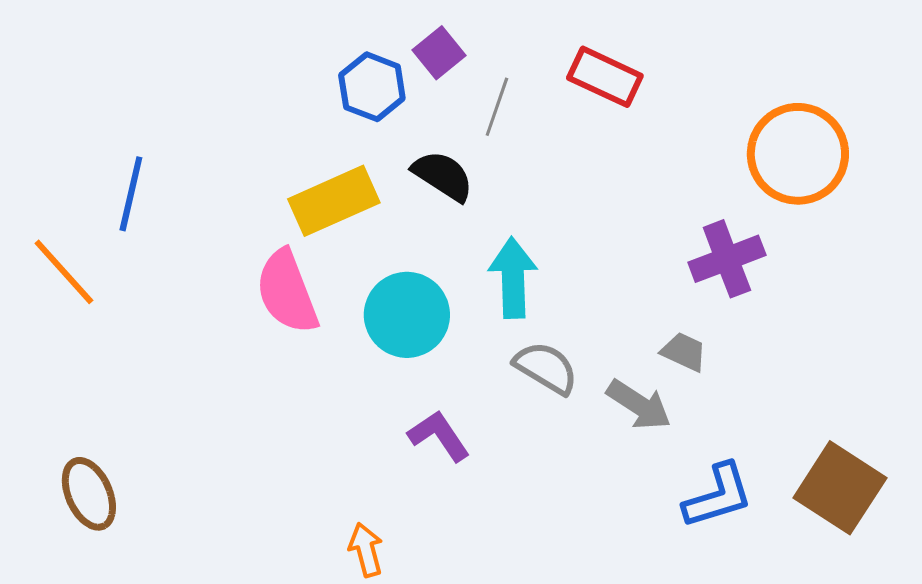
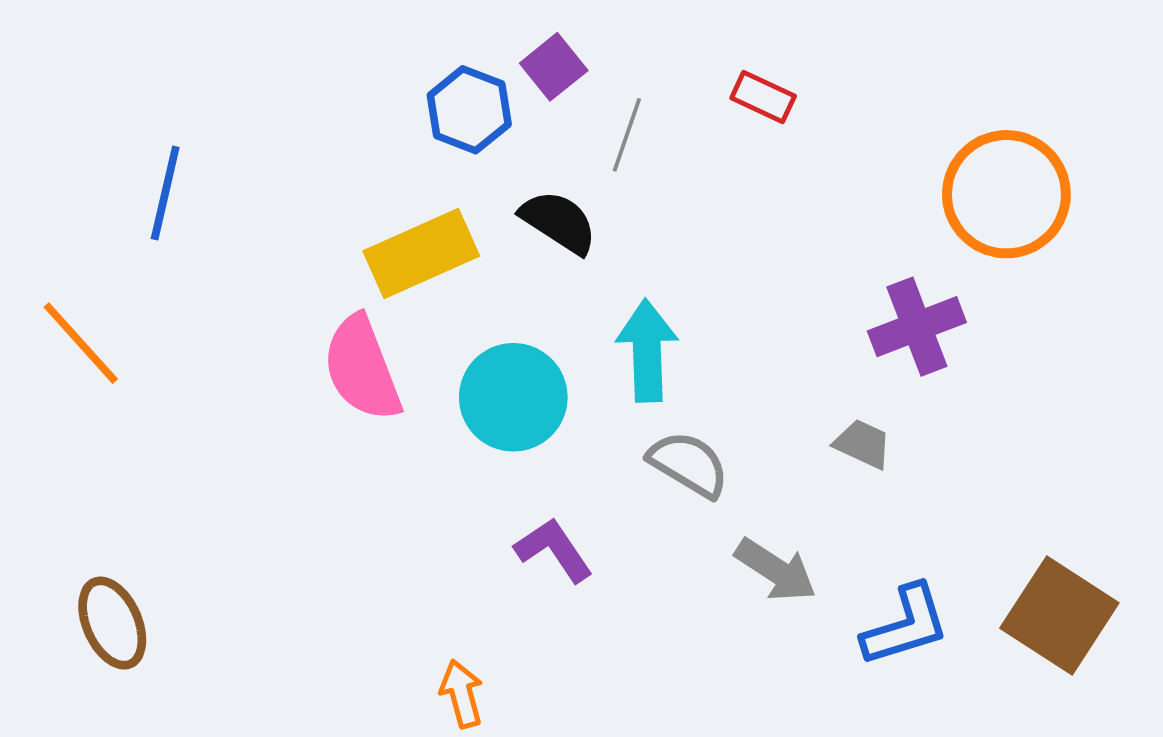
red rectangle: (605, 77) -> (763, 97), size x0.7
blue line: (131, 194) -> (165, 193), moved
gray arrow: (639, 405) -> (776, 570), moved

